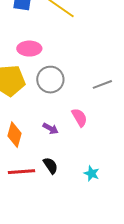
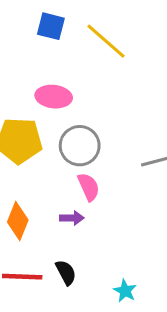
pink semicircle: (79, 117) -> (89, 187), moved
purple arrow: (50, 129) -> (72, 218), turned -35

